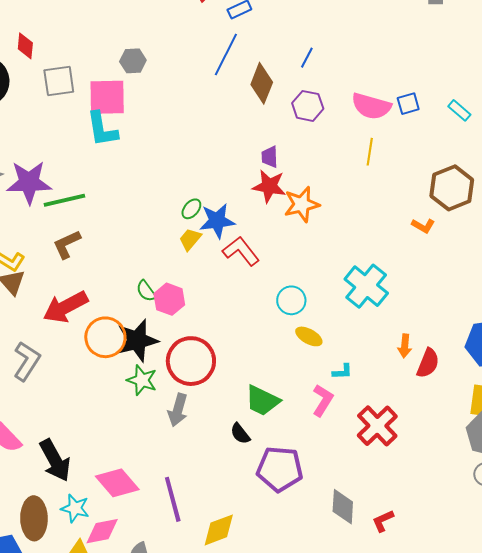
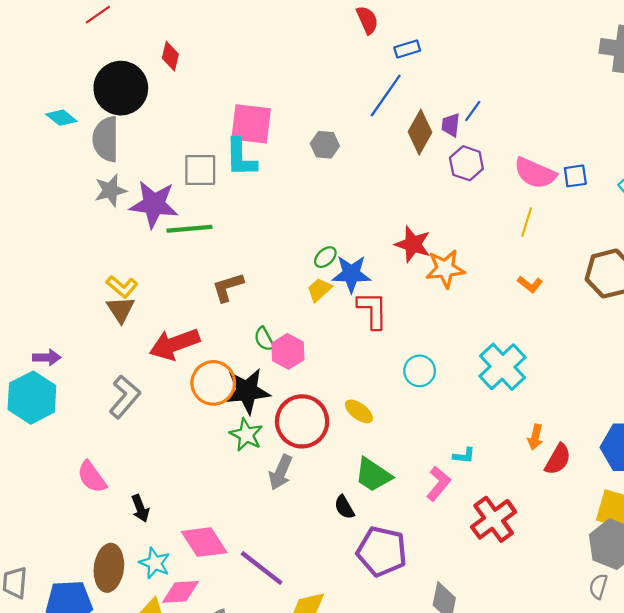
gray hexagon: (133, 61) -> (325, 145), moved
gray square: (59, 81) -> (200, 170), moved
purple trapezoid: (270, 157) -> (451, 125), moved
orange L-shape: (423, 226) -> (530, 284), moved
brown L-shape: (67, 244) -> (228, 287), moved
red L-shape: (241, 251) -> (373, 310), turned 30
yellow ellipse: (309, 336) -> (359, 411), moved
black arrow: (55, 460) -> (140, 508), size x0.6
purple line: (173, 499) -> (262, 568), turned -45

